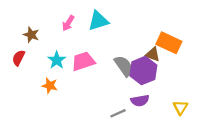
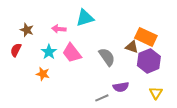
pink arrow: (68, 23) -> (59, 29), moved, turned 64
pink trapezoid: (83, 61) -> (72, 53), turned -110
purple hexagon: (143, 71) -> (149, 61), moved

